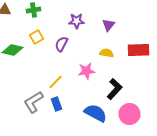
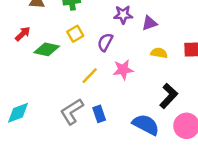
purple triangle: (108, 25) -> (149, 23), moved, turned 32
pink star: (86, 71) -> (123, 70), moved
yellow line: (56, 82) -> (90, 76), moved

